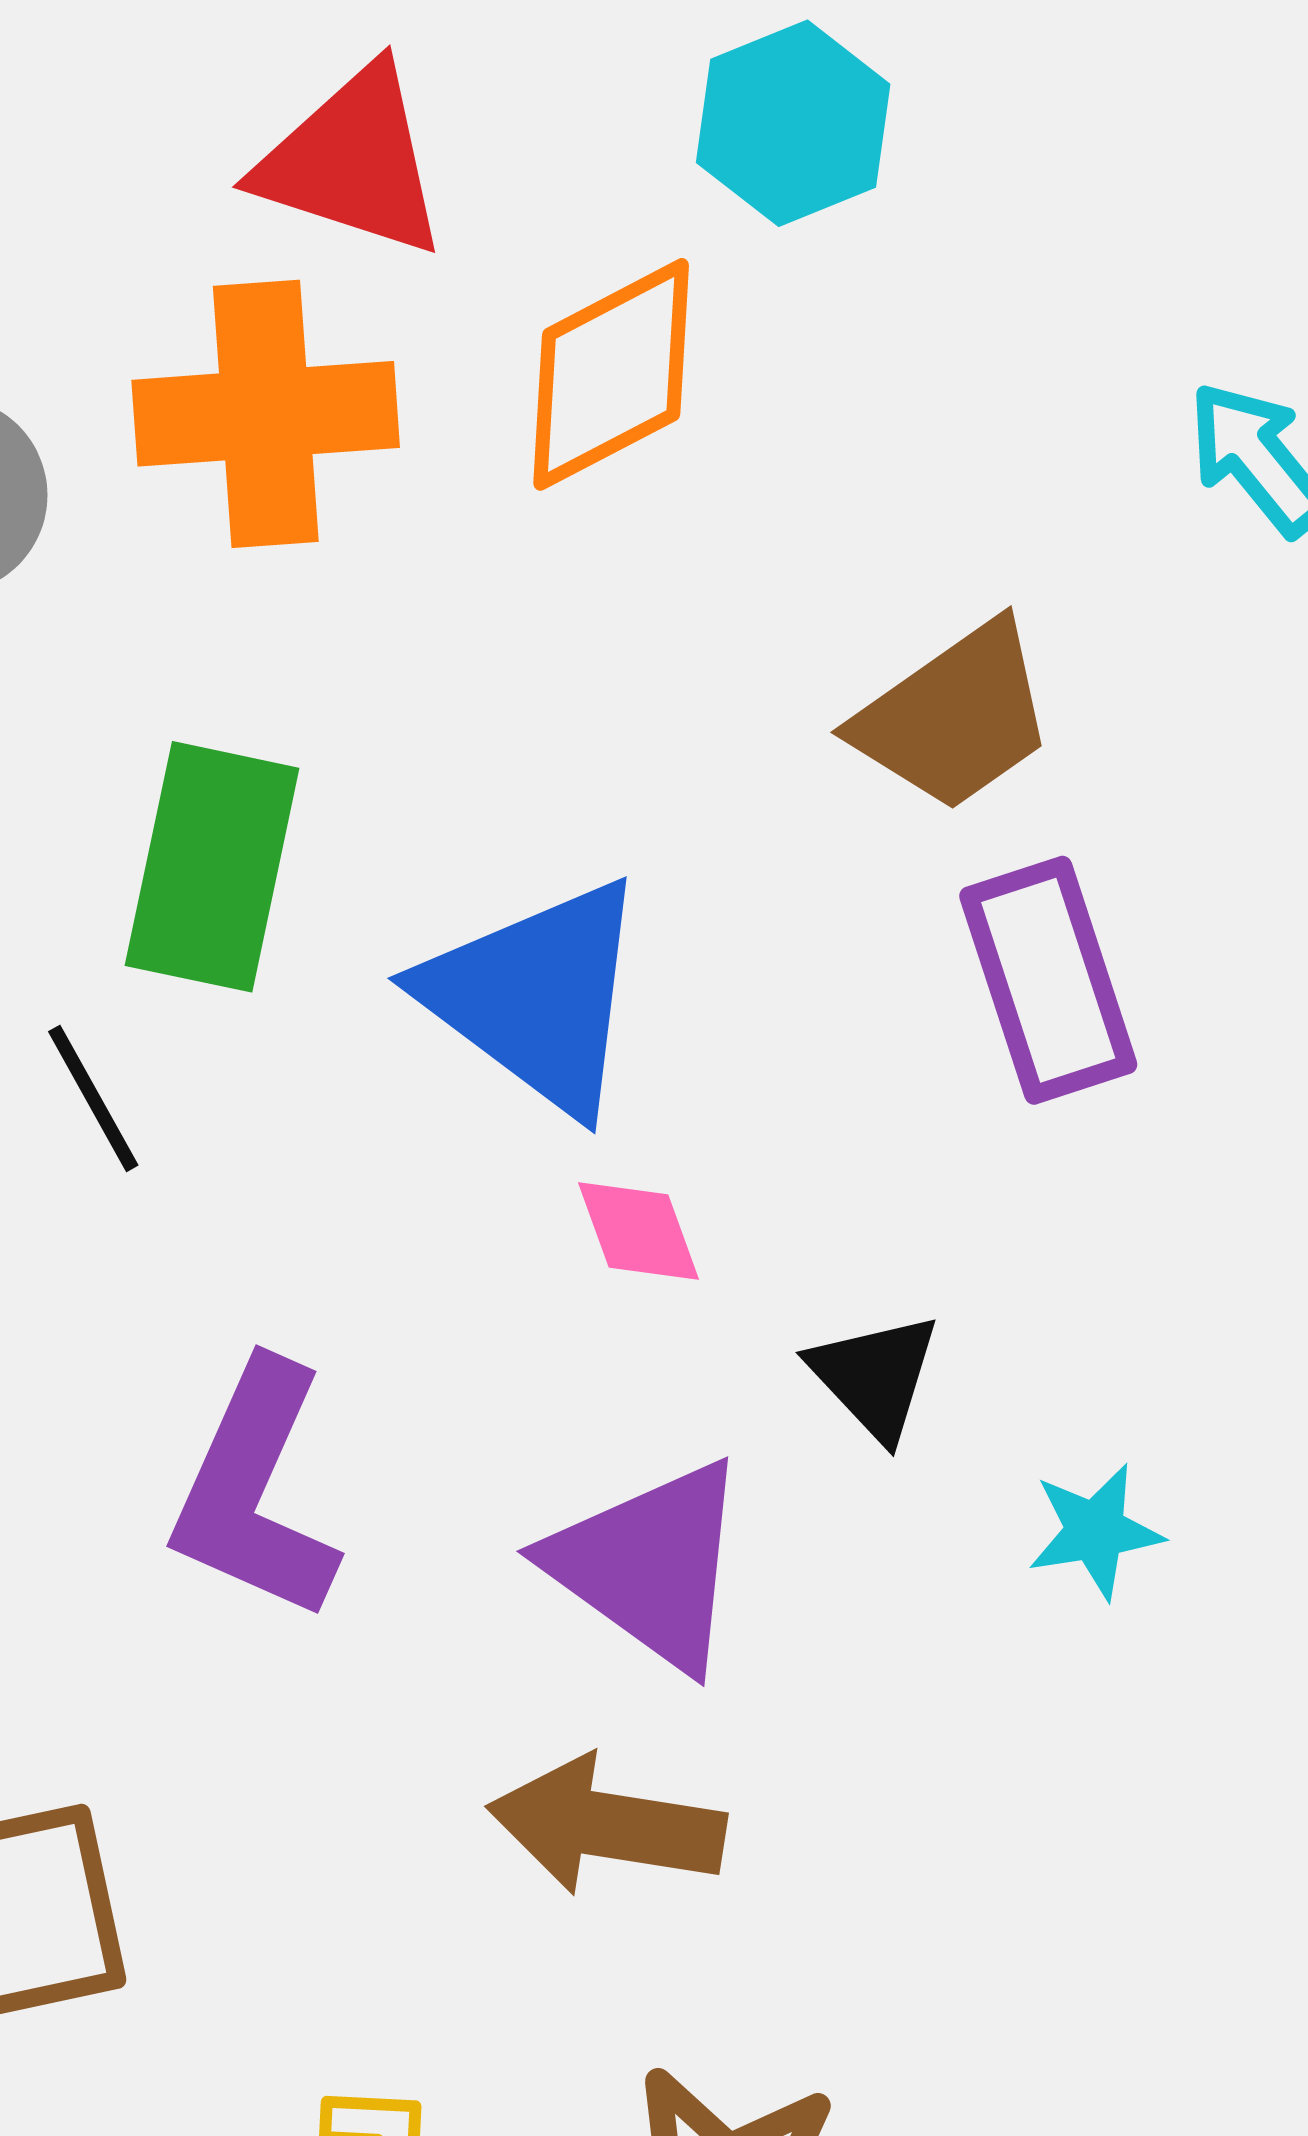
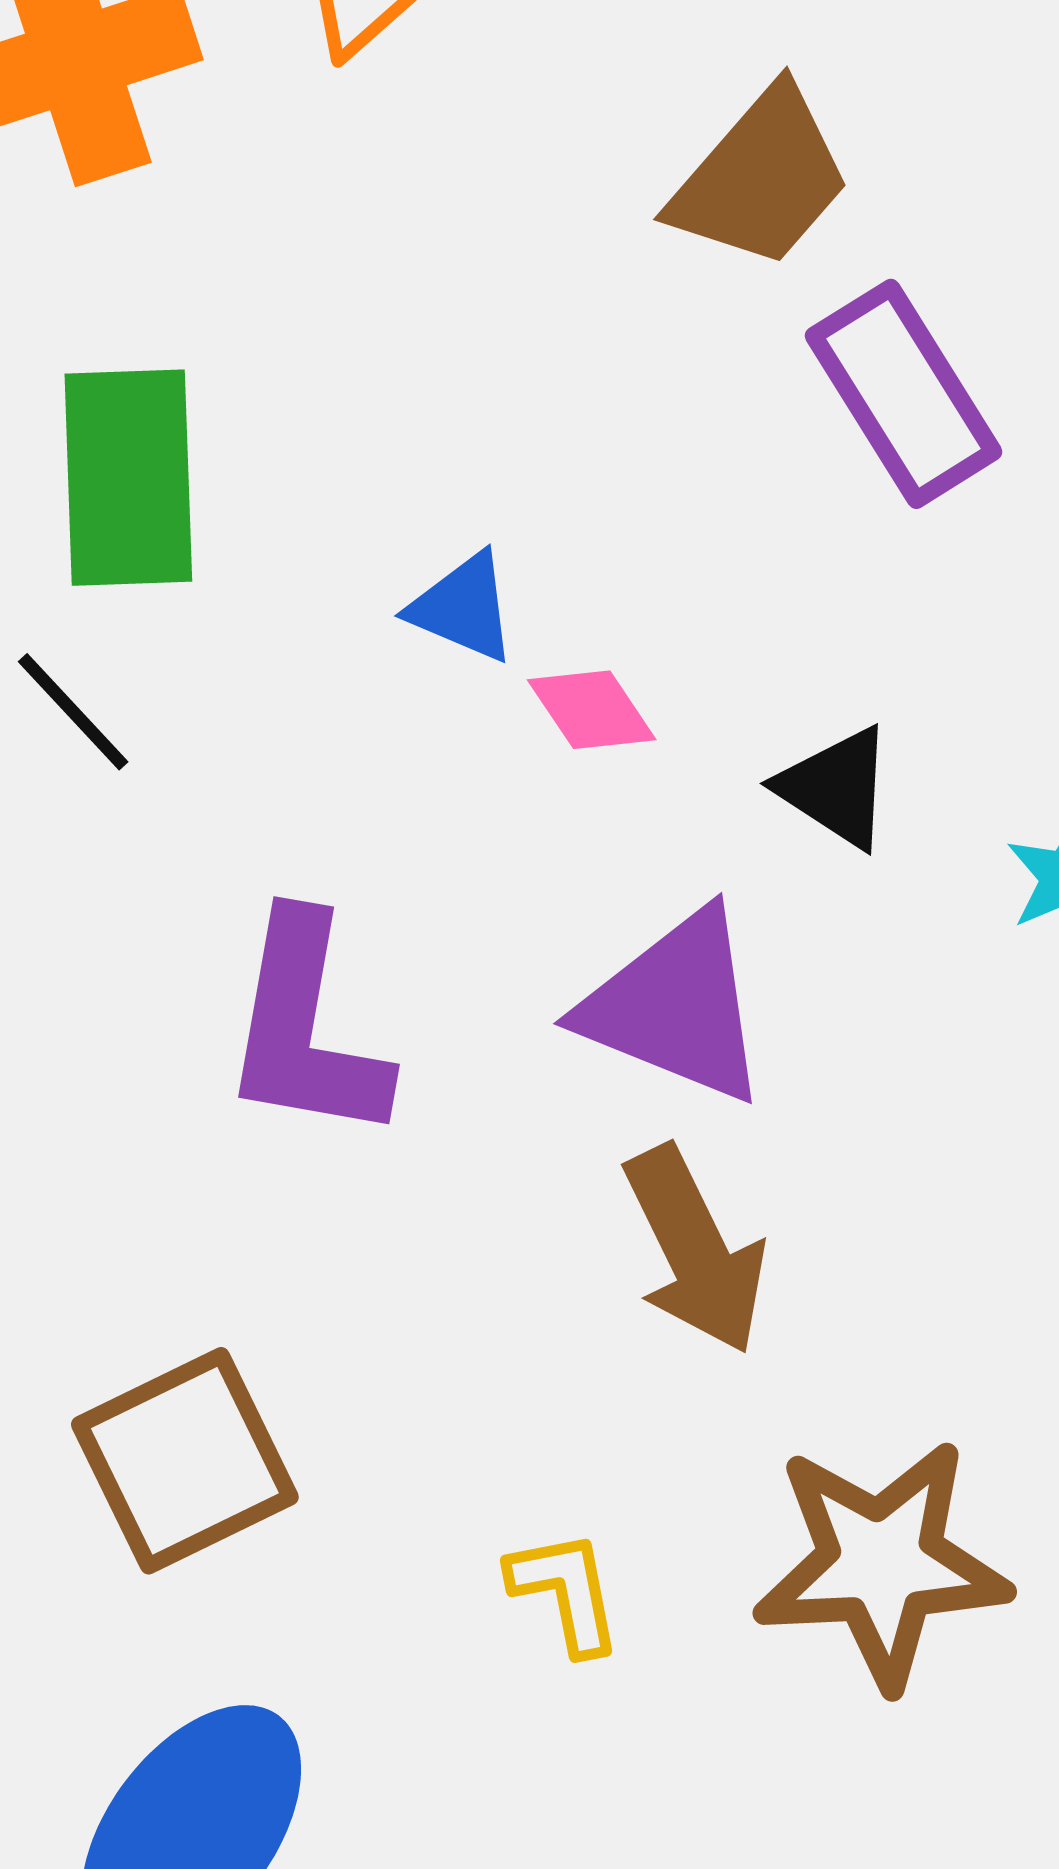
blue triangle: (536, 996) -> (463, 608), moved, size x0.5
brown arrow: (607, 1825) -> (695, 1250), turned -111

